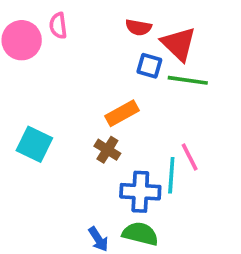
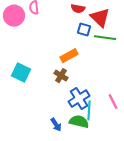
pink line: (190, 157) -> (113, 102), moved
cyan line: (171, 175) -> (89, 111), moved
blue cross: (140, 192) -> (79, 99), turned -35

